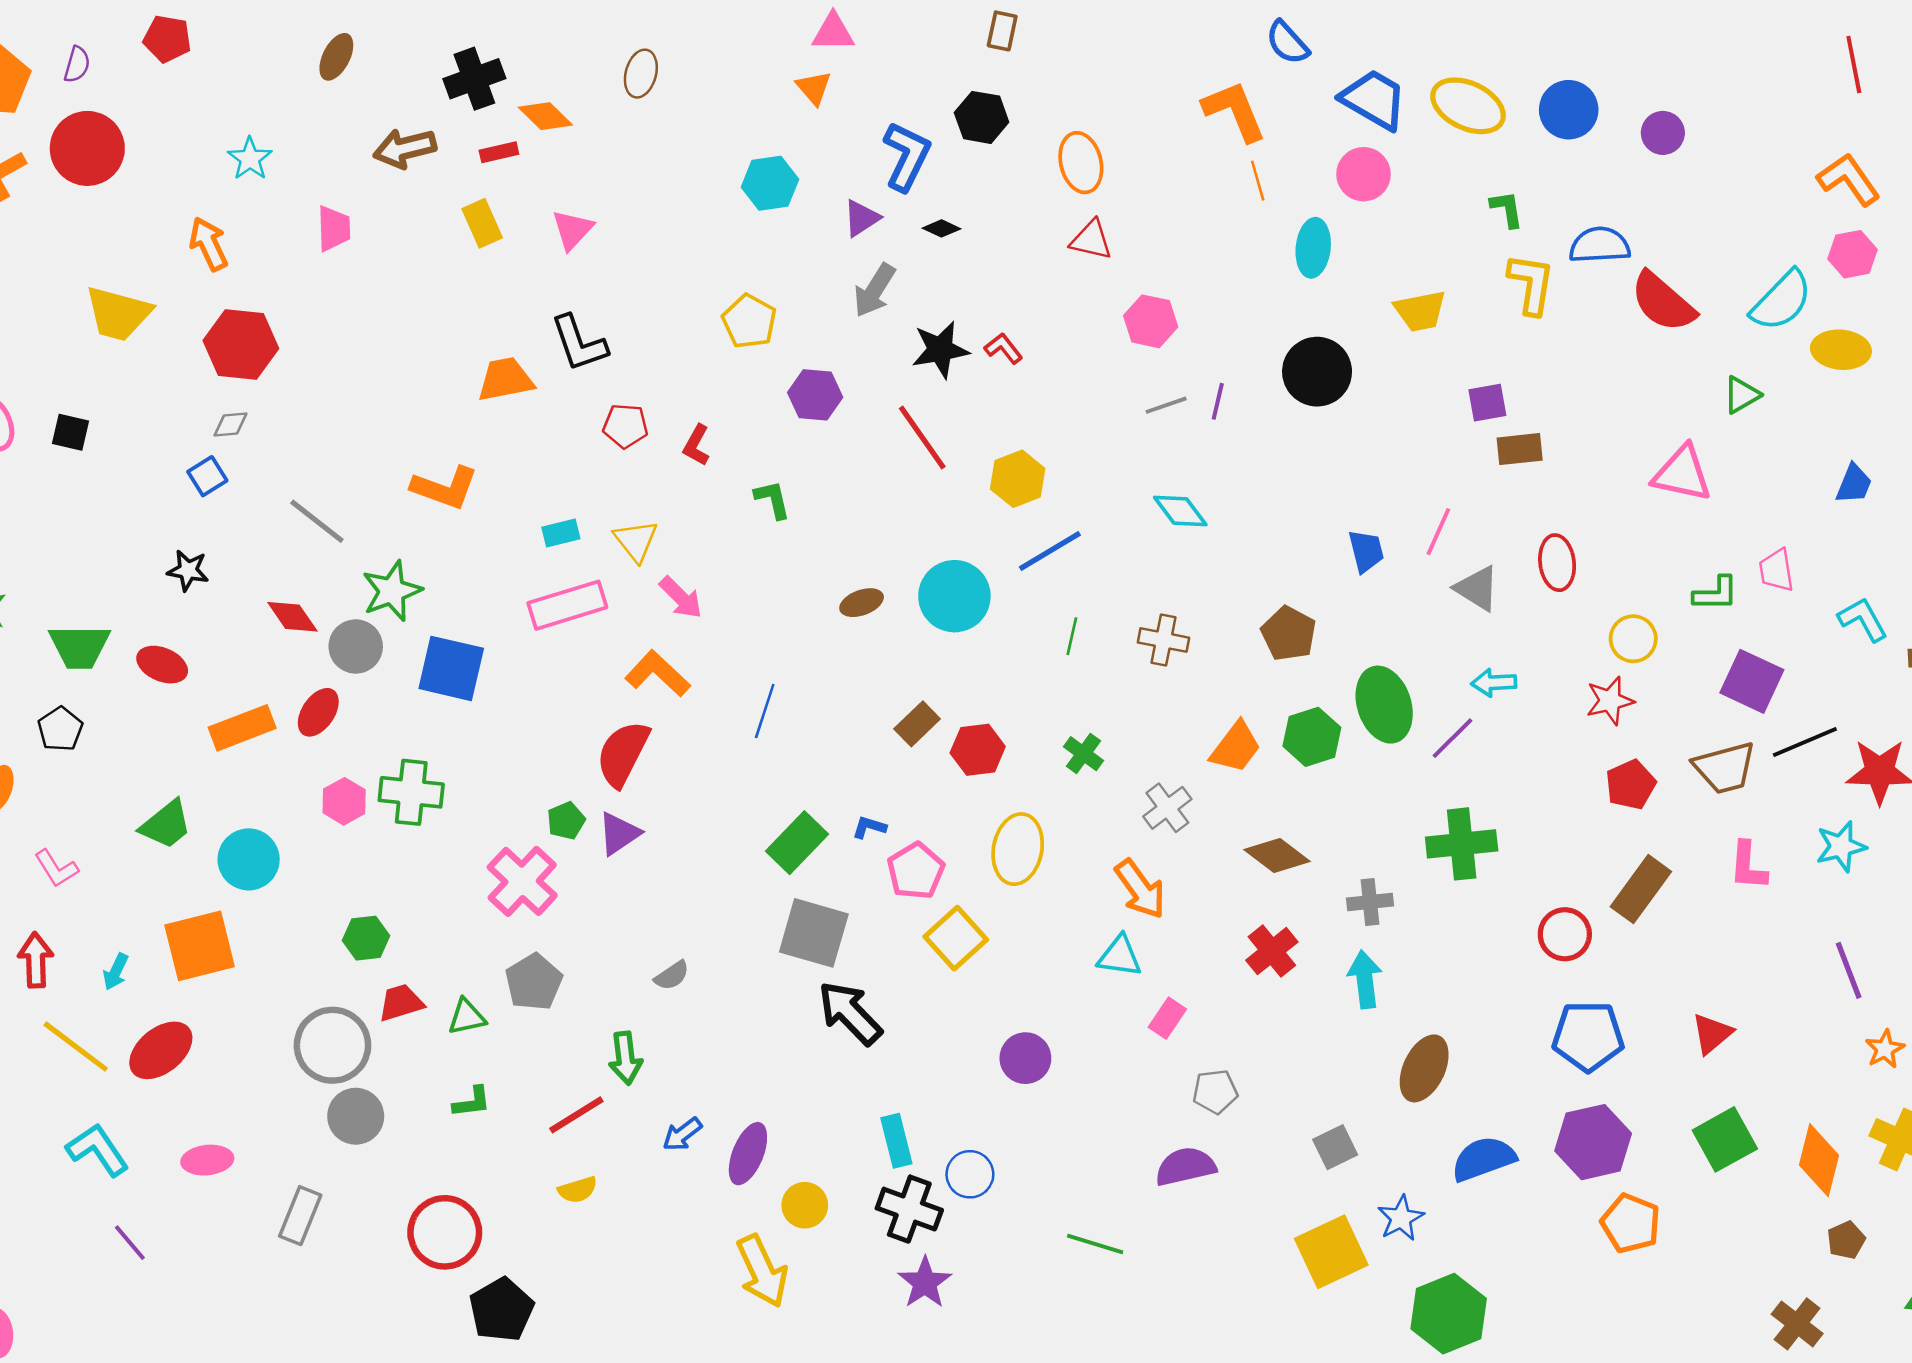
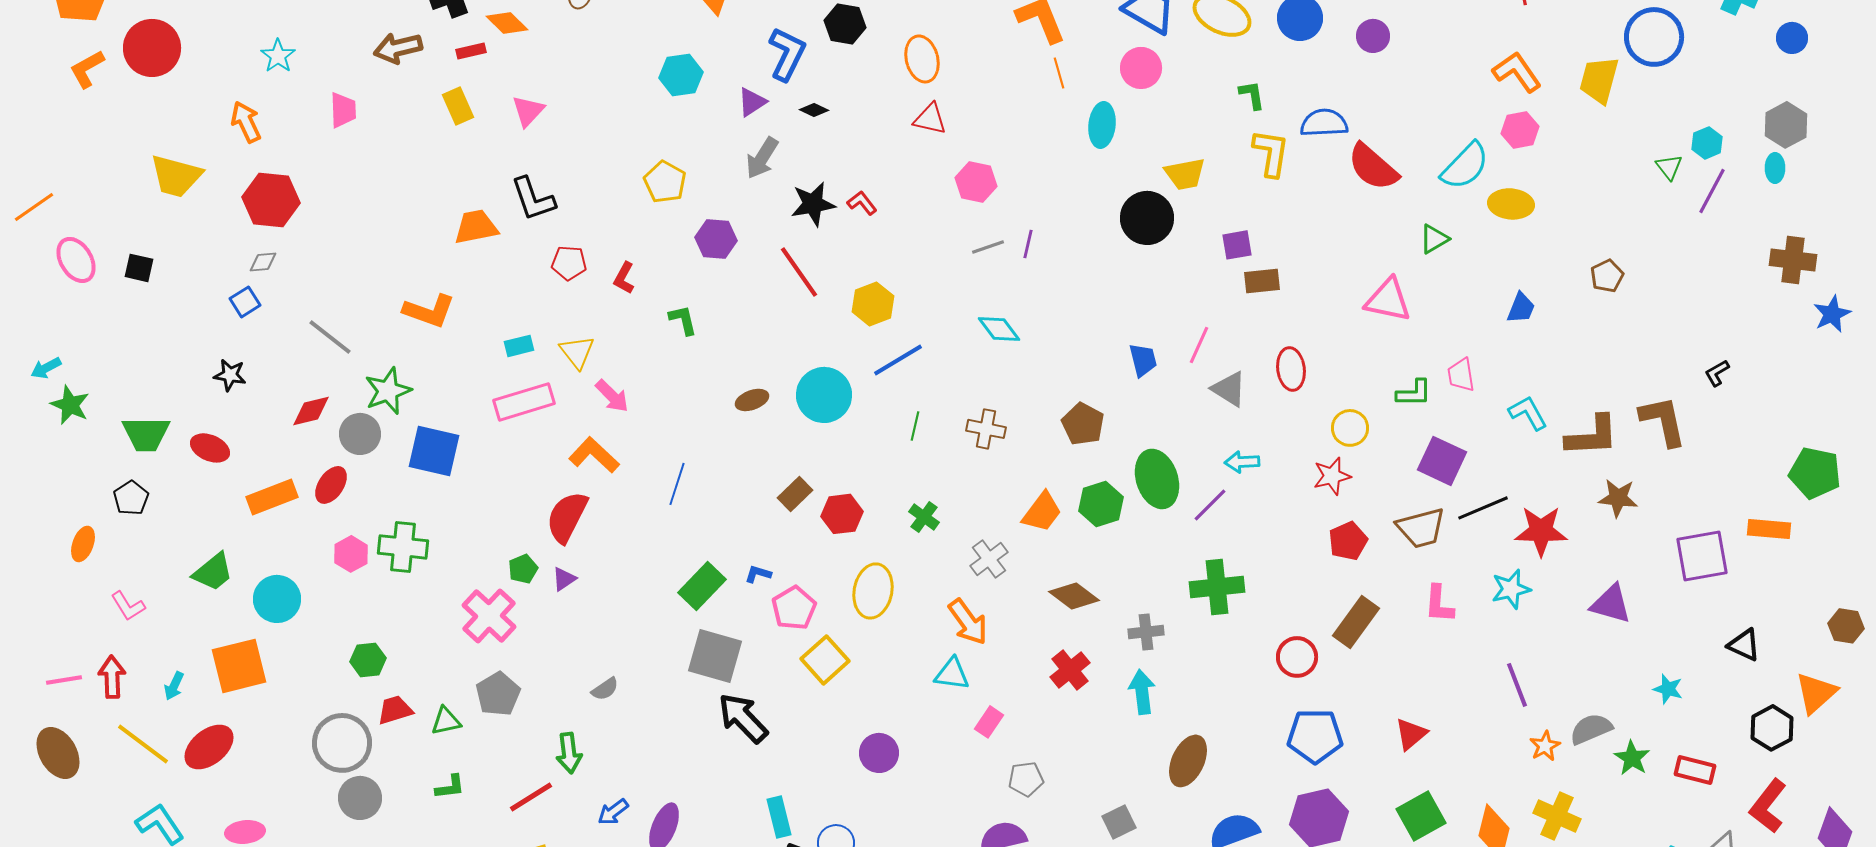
black circle: (1317, 372) -> (1147, 218), moved
red diamond: (292, 617) -> (311, 411), turned -69
purple triangle: (619, 834) -> (564, 579), size x0.7

